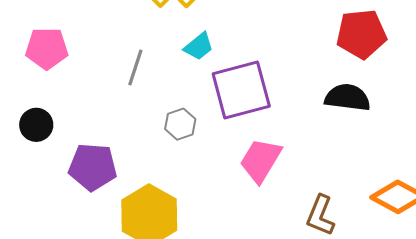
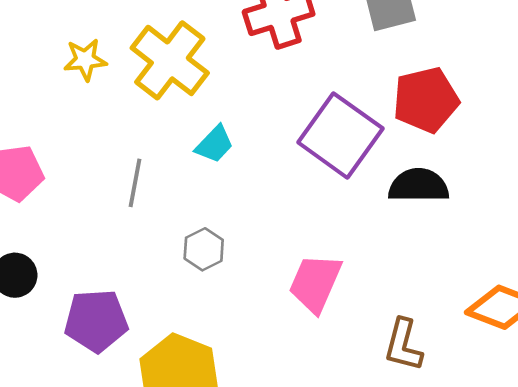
purple square: (241, 90) -> (340, 135), moved, turned -32

